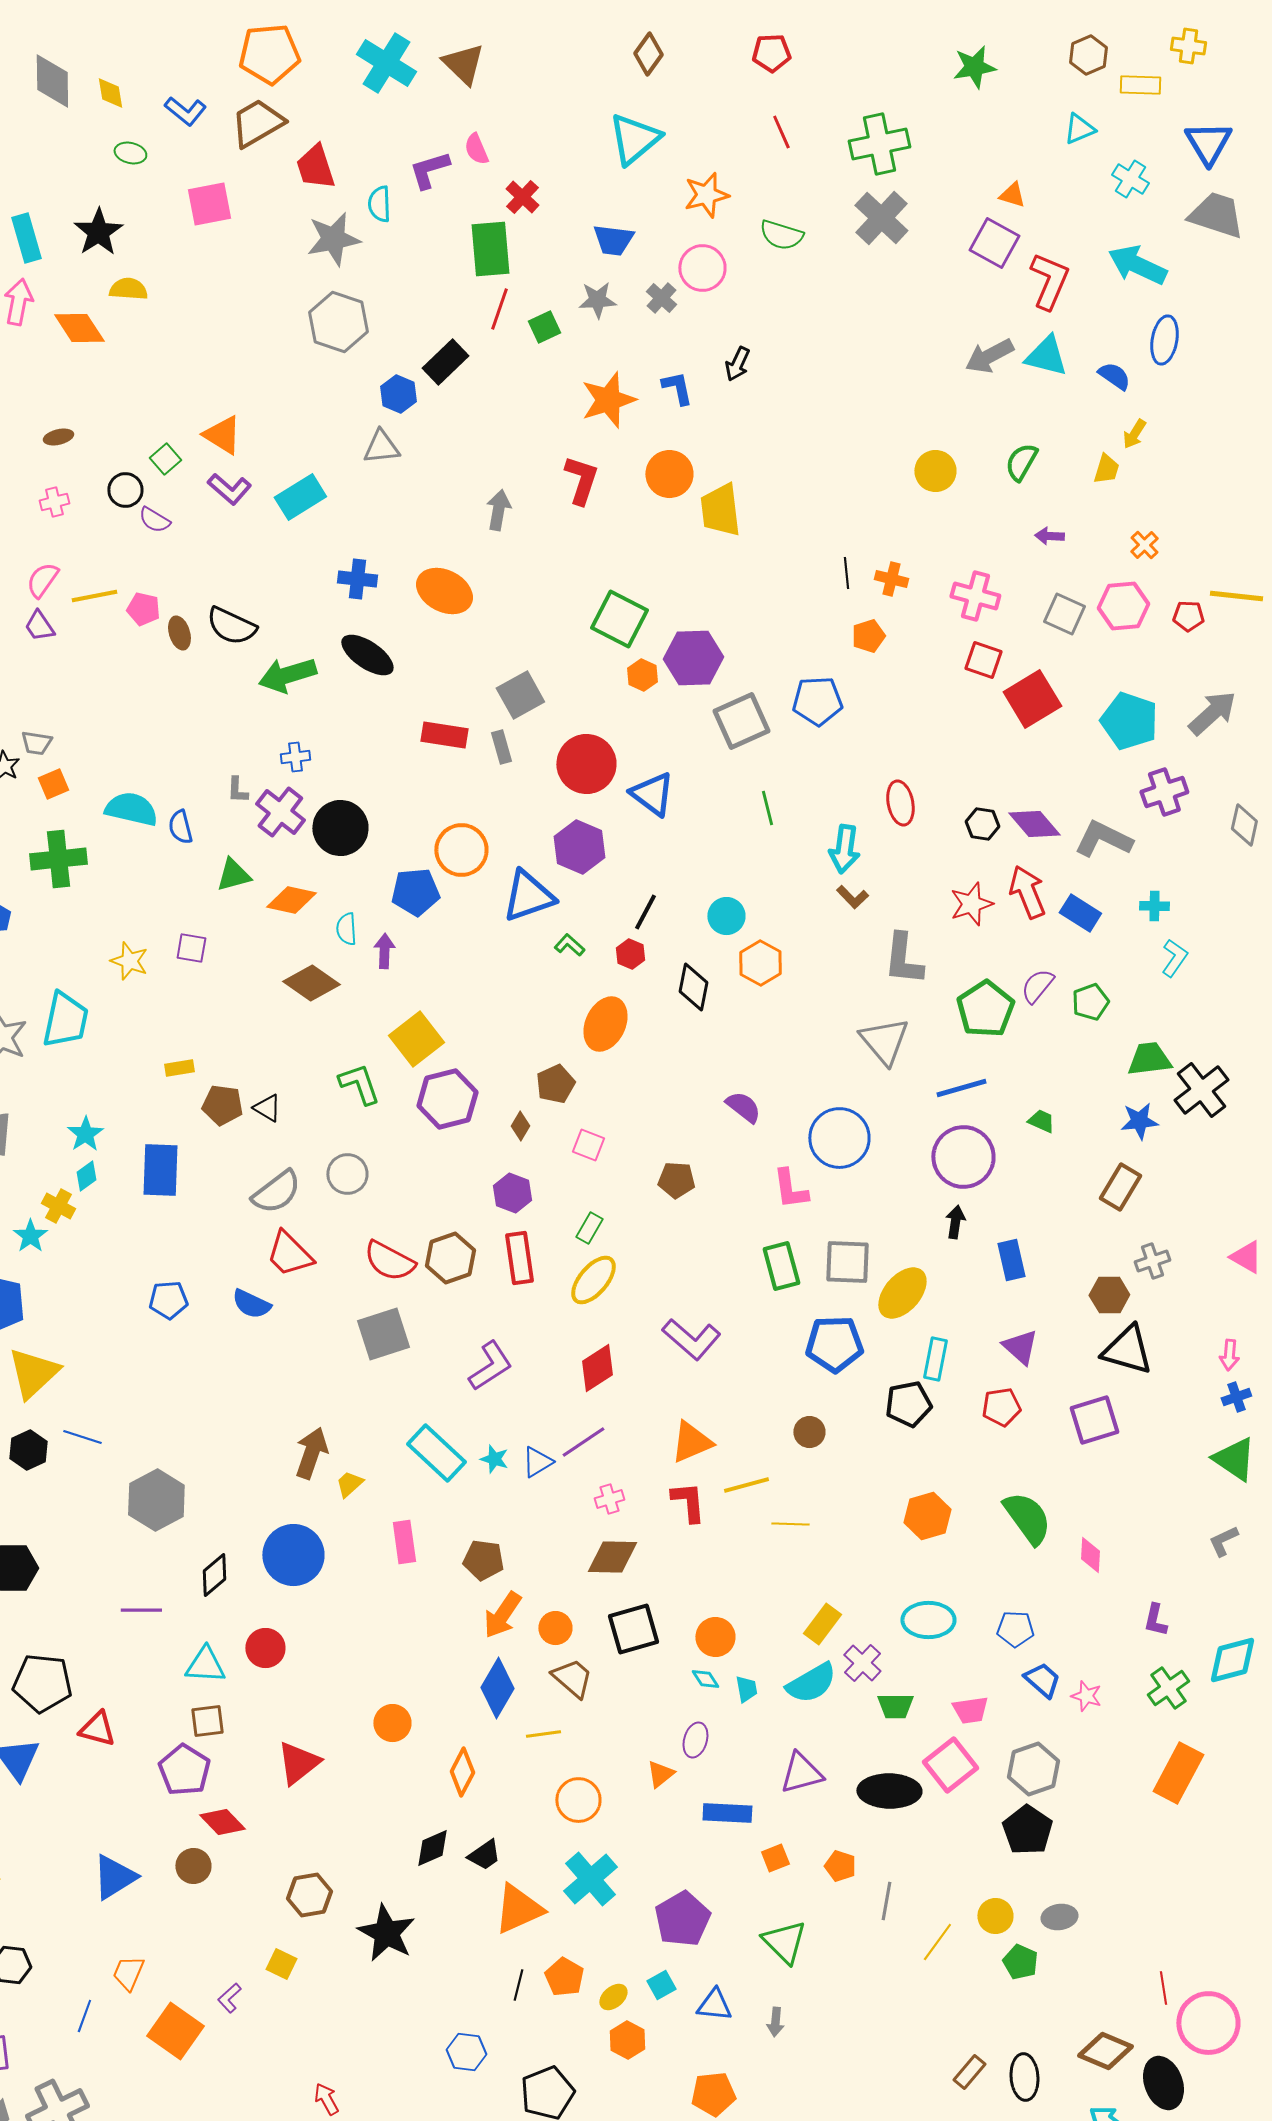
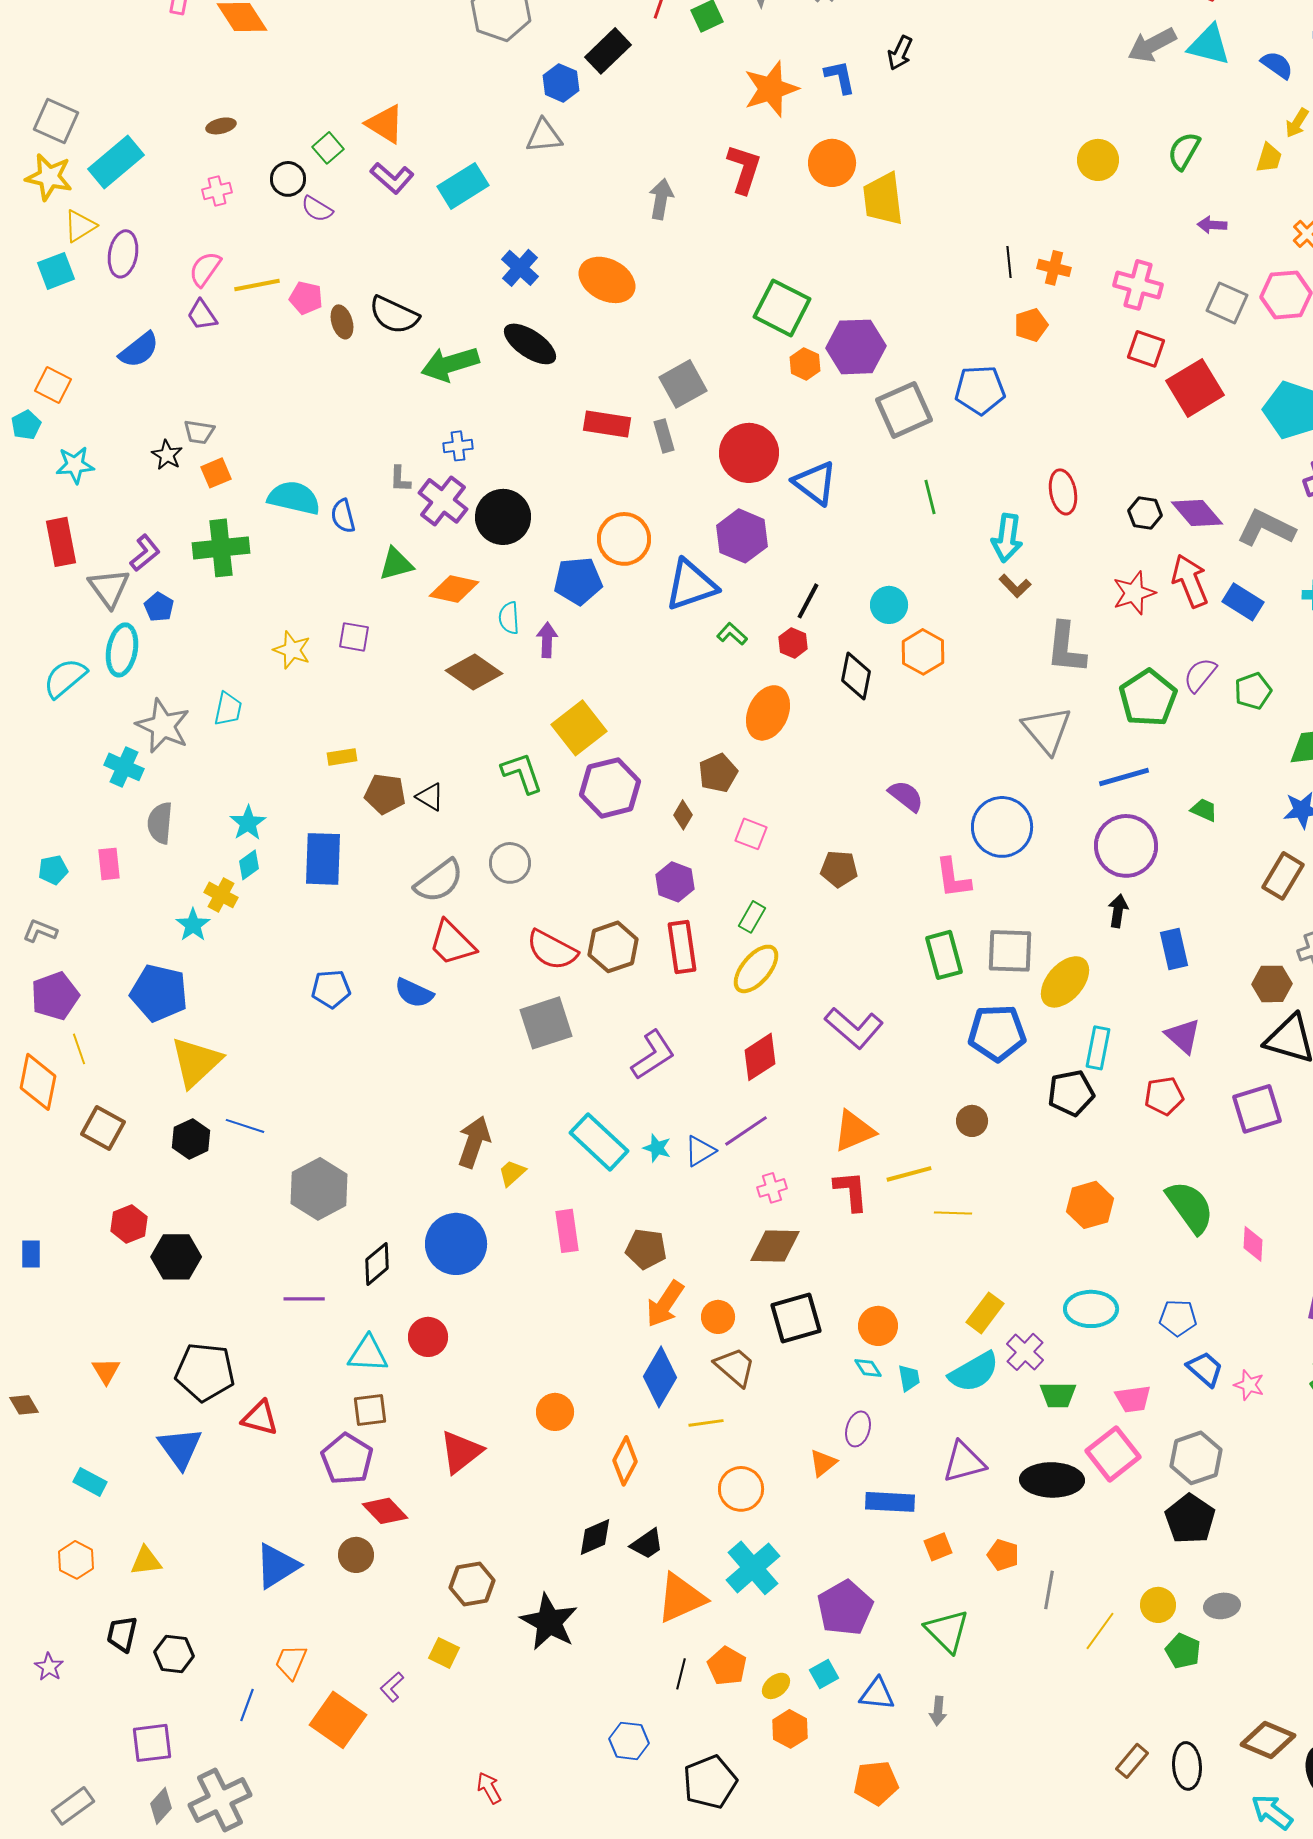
blue cross: (357, 579) -> (520, 268), turned 36
cyan trapezoid: (65, 1020) -> (228, 709), size x0.6

